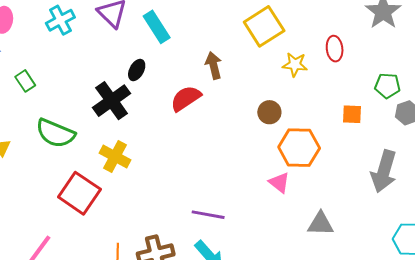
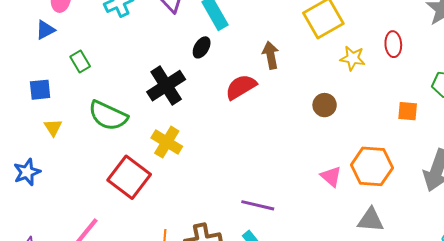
black ellipse: (137, 70) -> (202, 47), moved
orange hexagon: (299, 148) -> (372, 166), moved

